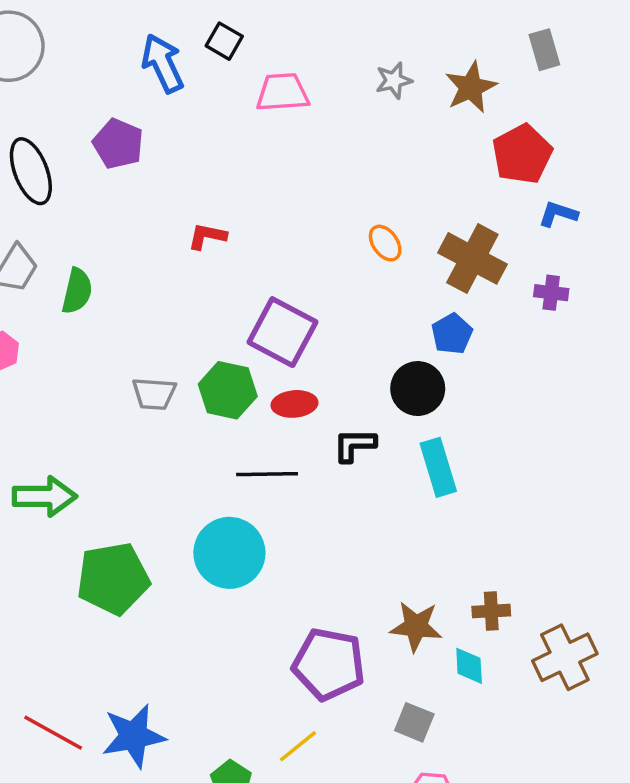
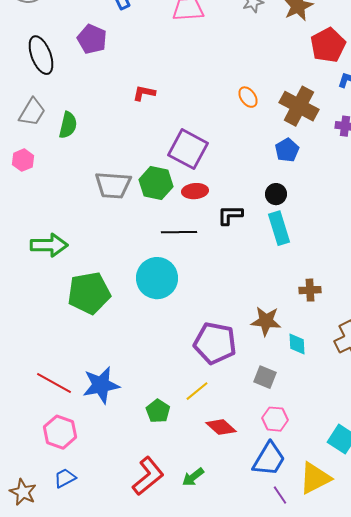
black circle: (418, 389) -> (276, 194), moved, size x0.7
gray trapezoid: (154, 394) -> (113, 185), size x1.4
brown cross: (491, 611) -> (310, 290), moved

